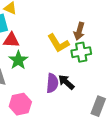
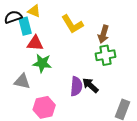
yellow L-shape: (58, 43) -> (72, 24), moved
green star: (18, 60) -> (42, 63), turned -30

